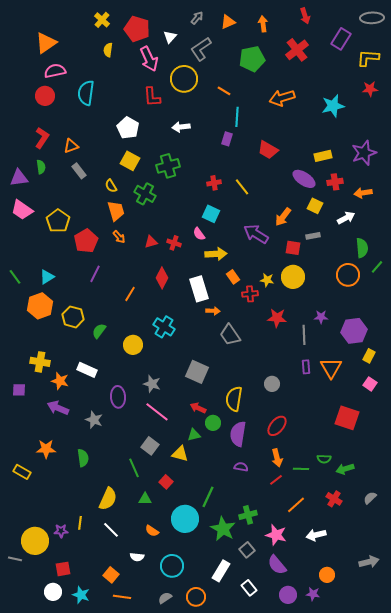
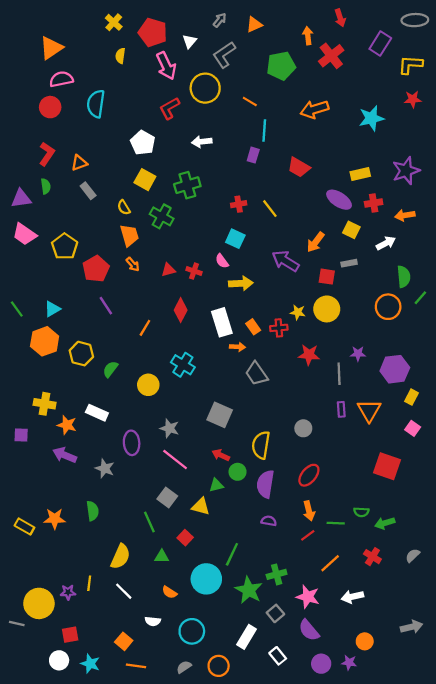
orange arrow: (263, 24) -> (308, 36), moved
red L-shape: (152, 97) -> (169, 108), turned 65
purple line: (95, 274) -> (106, 306), turned -60
orange rectangle: (233, 277) -> (253, 327), moved
orange star: (46, 449) -> (55, 519), moved

